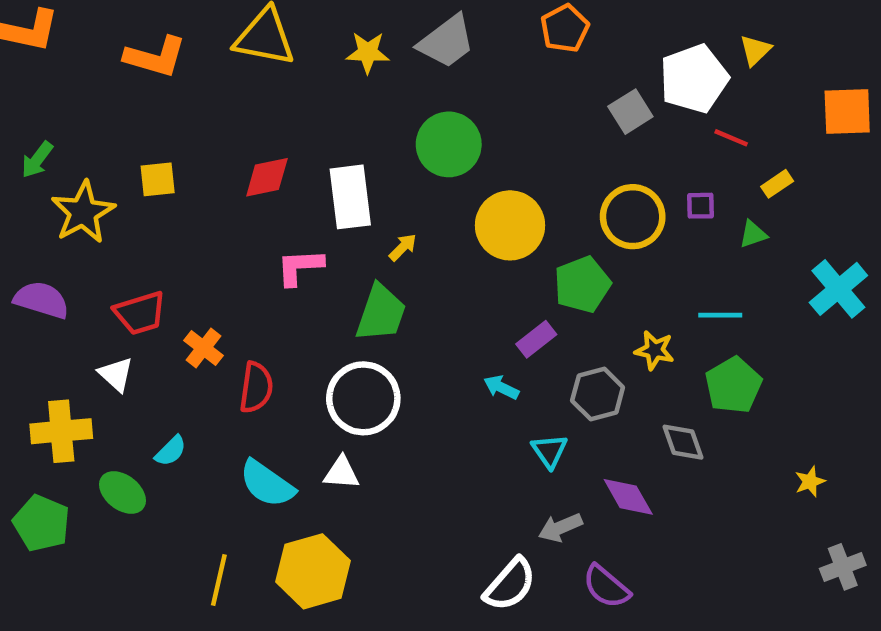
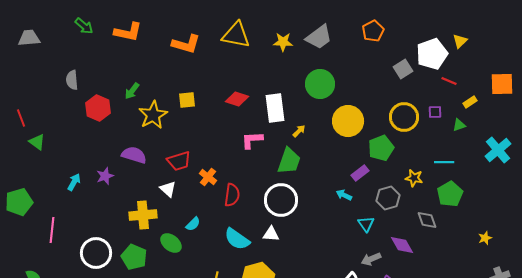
orange square: (847, 112) -> (502, 84), moved
red diamond: (267, 177) -> (237, 99), turned 30

